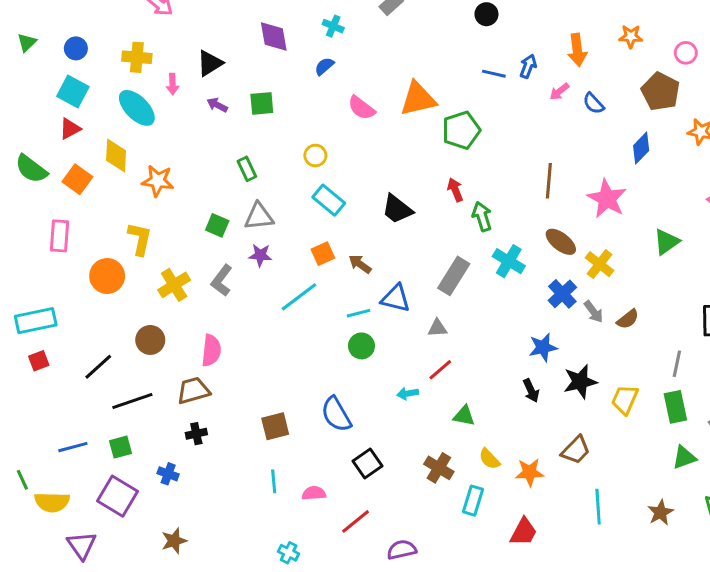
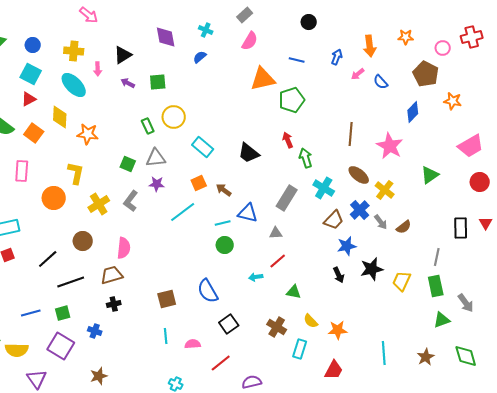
blue line: (494, 74) -> (297, 60), moved
pink semicircle: (361, 108) -> (250, 41), moved, turned -96
yellow circle: (315, 155) -> (174, 117), moved, size x1.5
brown trapezoid: (576, 450) -> (334, 220), moved

